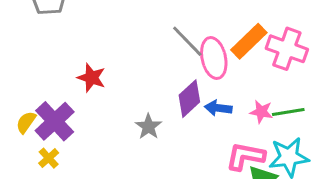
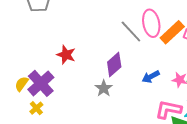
pink ellipse: (214, 58) -> (151, 23), moved
purple diamond: (189, 99) -> (114, 64), moved
blue arrow: (218, 108) -> (151, 77), turned -36

